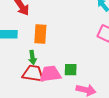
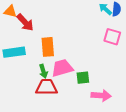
pink trapezoid: (50, 74) -> (62, 68), moved

